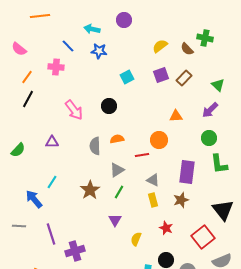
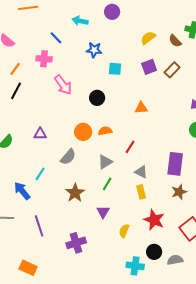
blue star: (99, 51) -> (94, 50), moved
cyan square: (127, 77) -> (115, 69), turned 32
pink arrow: (74, 110) -> (63, 85), moved
orange triangle: (176, 116) -> (141, 108), moved
orange circle: (159, 140) -> (83, 132), moved
gray semicircle: (95, 146) -> (68, 157), moved, turned -138
red line: (142, 155) -> (130, 147), turned -48
brown star: (90, 190) -> (75, 193), moved
brown star: (181, 200) -> (179, 192), moved
red star: (166, 228) -> (154, 220), size x1.5
purple cross: (75, 251) -> (76, 243), moved

